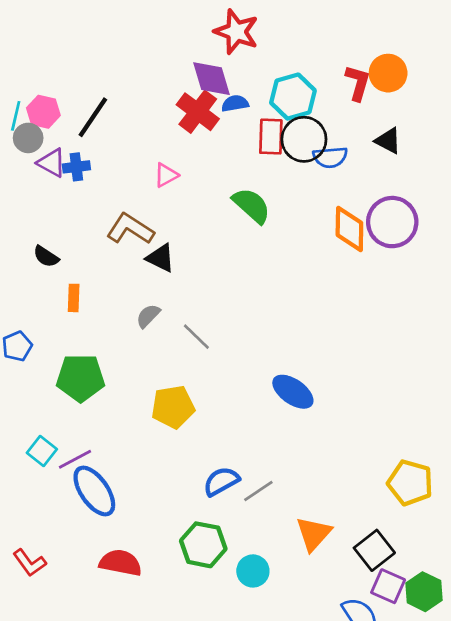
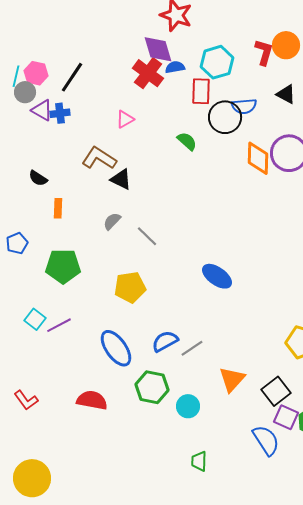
black circle: (304, 139) -> (225, 117), moved
green semicircle: (252, 206) -> (187, 141), size x0.7
blue ellipse: (94, 491) -> (116, 348), moved

